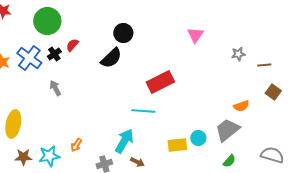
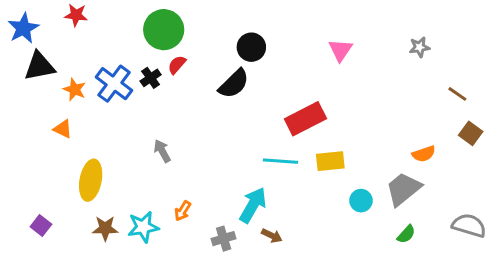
green circle: (47, 21) -> (164, 30), moved
pink triangle: (195, 35) -> (341, 50), moved
gray star: (238, 54) -> (419, 47), moved
brown line: (264, 65) -> (457, 94), turned 40
gray arrow: (55, 88) -> (162, 151), moved
yellow rectangle: (177, 145) -> (330, 161), moved

